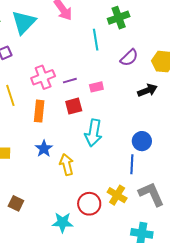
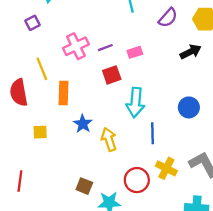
orange rectangle: (39, 111) -> (63, 93), moved
blue line: (132, 164) -> (153, 133), moved
brown square: (16, 203) -> (84, 186), moved

